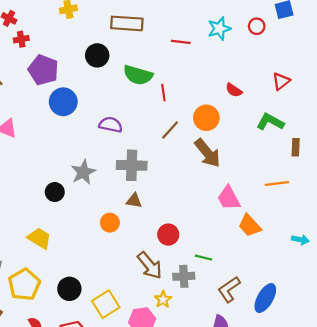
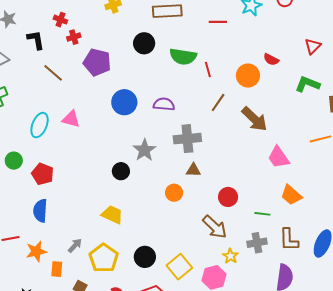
blue circle: (63, 102) -> (124, 102), moved
orange circle: (206, 118) -> (248, 76), moved
orange trapezoid: (250, 225) -> (291, 195), moved
gray cross: (184, 276) -> (257, 243), moved
brown L-shape: (229, 289) -> (289, 240), turned -50

